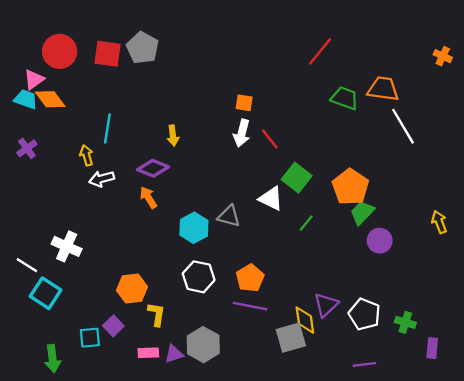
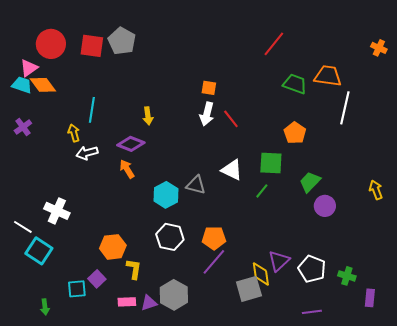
white line: (403, 126) -> (345, 108), turned 44
green square: (297, 178) -> (271, 163), moved, turned -35
orange pentagon: (350, 187) -> (295, 133), moved, size x0.7
orange pentagon: (250, 278) -> (214, 238), turned 30
purple line: (250, 306) -> (214, 262), turned -60
green arrow: (53, 359) -> (45, 307), size x0.7

